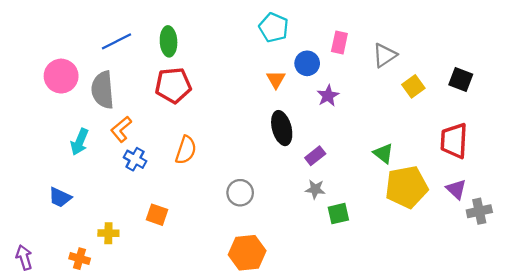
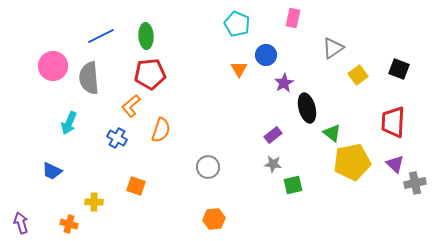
pink rectangle: (339, 43) -> (293, 18), moved
black ellipse: (282, 128) -> (307, 108), moved
orange L-shape: (121, 129) -> (131, 106), moved
orange hexagon: (247, 253) -> (214, 219), size x0.7

